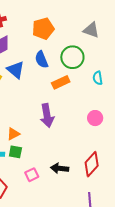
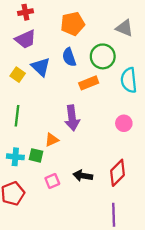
cyan semicircle: (98, 78) -> (129, 80), size x1.6
orange triangle: (13, 134) -> (52, 140), moved

